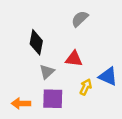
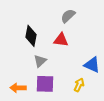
red triangle: (74, 59) -> (61, 40), moved
yellow arrow: (86, 87) -> (79, 85), moved

